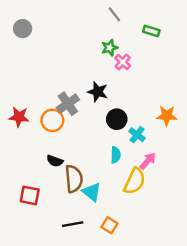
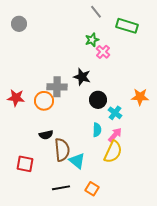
green rectangle: (151, 31) -> (127, 26), size x1.5
gray cross: (68, 104) -> (57, 87), turned 36
black semicircle: (55, 161) -> (46, 135), turned -32
pink arrow: (148, 161) -> (115, 135), moved

